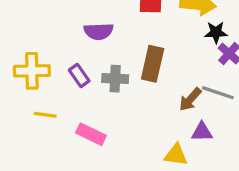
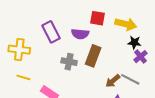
purple semicircle: (99, 31) -> (80, 34), moved
purple rectangle: (79, 76) -> (51, 32), moved, size x1.5

